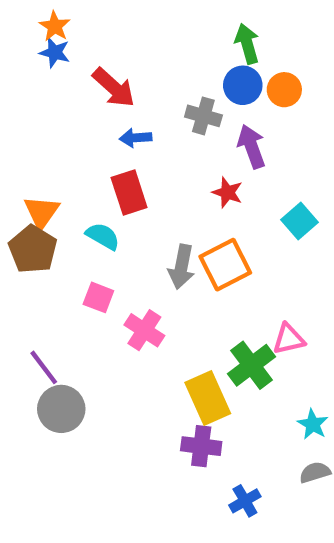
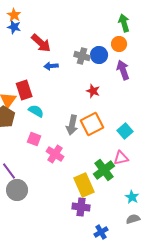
green arrow: (247, 44) -> (124, 23), moved
blue circle: (243, 85) -> (99, 55), moved
purple arrow: (252, 147) -> (123, 70), moved
red rectangle: (129, 192) -> (24, 90), moved
cyan square: (300, 221) -> (125, 131), moved

